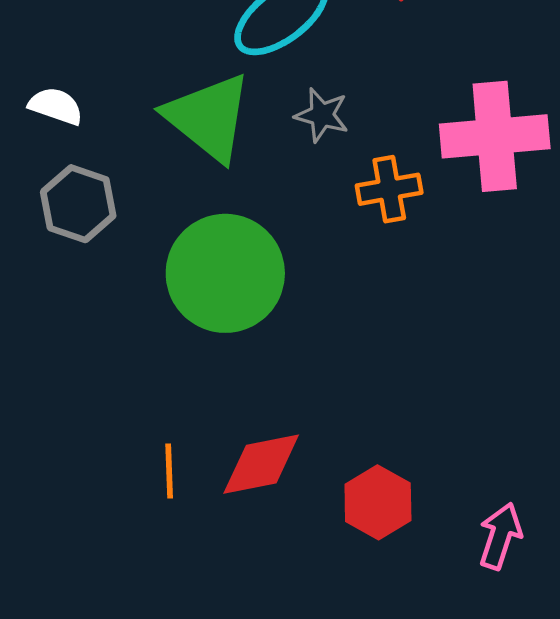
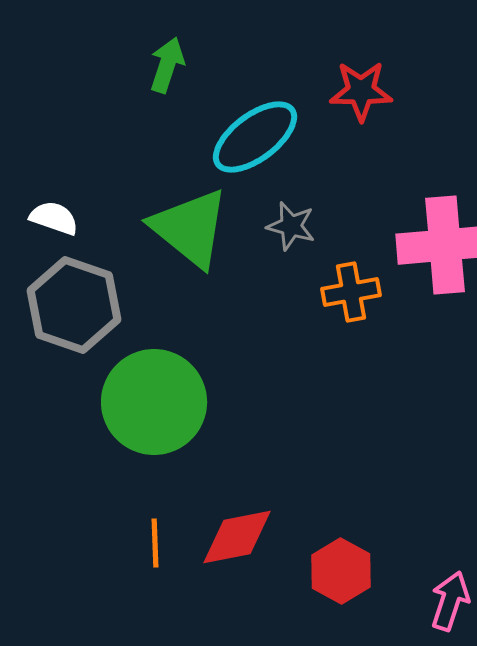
gray hexagon: (78, 204) -> (74, 305), size x1.4
green circle: (225, 273) -> (154, 402), moved

